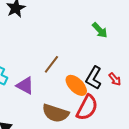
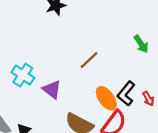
brown line: (51, 64) -> (89, 60), moved

